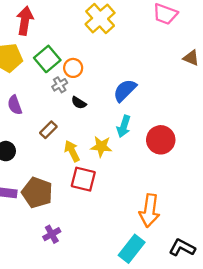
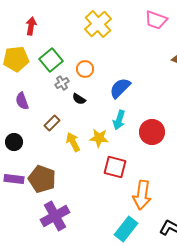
red arrow: (25, 21) -> (31, 26), size x0.7
orange circle: (73, 68) -> (85, 69), moved
red square: (83, 179) -> (115, 167), moved
purple cross: (52, 234) -> (55, 216), size x1.8

